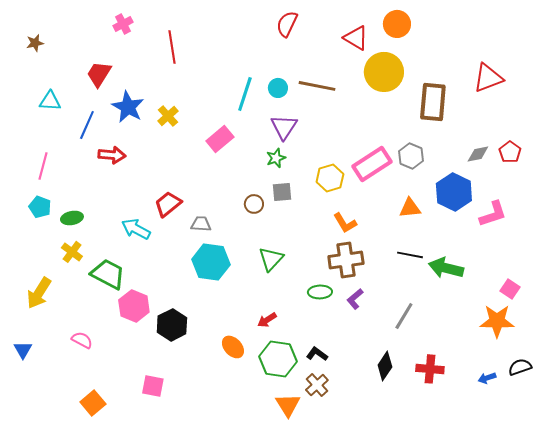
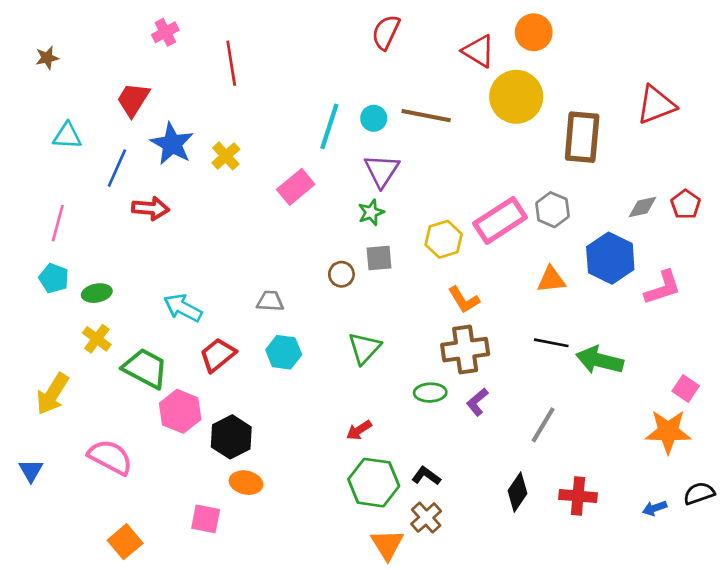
red trapezoid: (168, 204) -> (218, 355), moved
cyan hexagon: (211, 262) -> (284, 352), size x0.7
pink semicircle: (82, 340) -> (110, 457), size x1.6
orange ellipse: (233, 347) -> (246, 483), moved, turned -35

